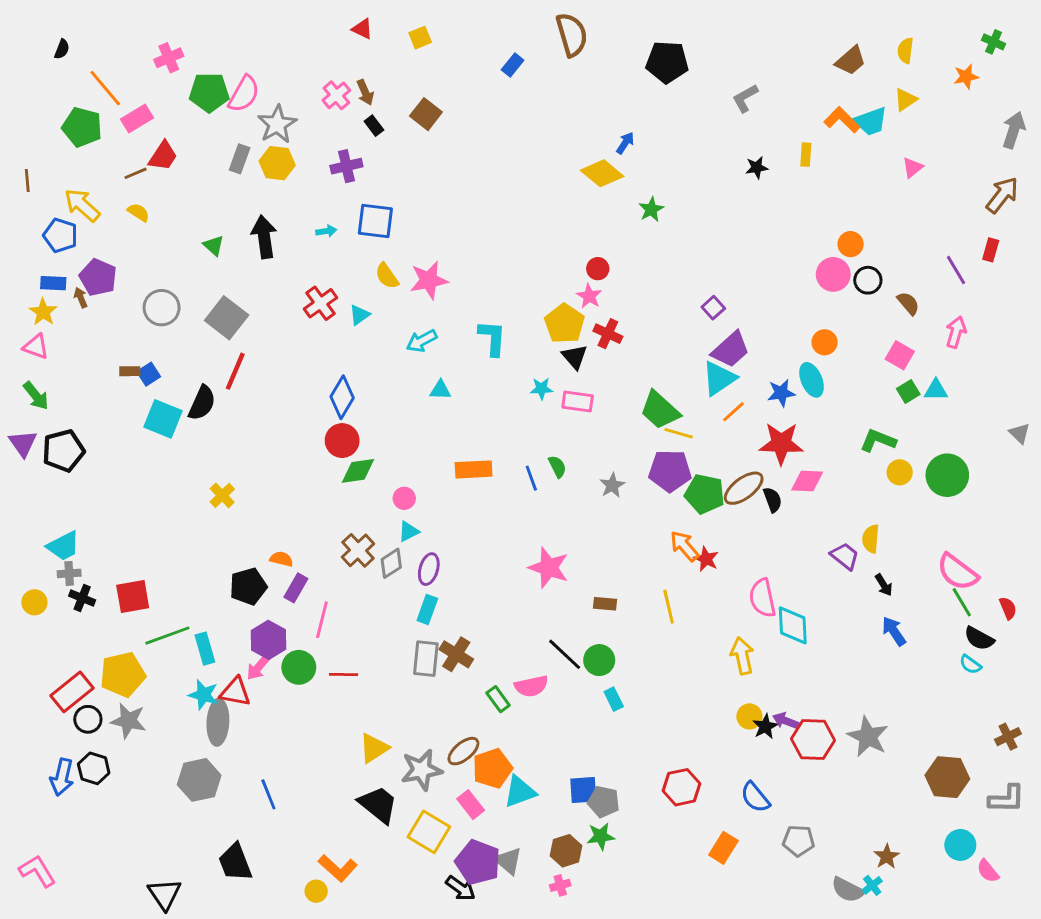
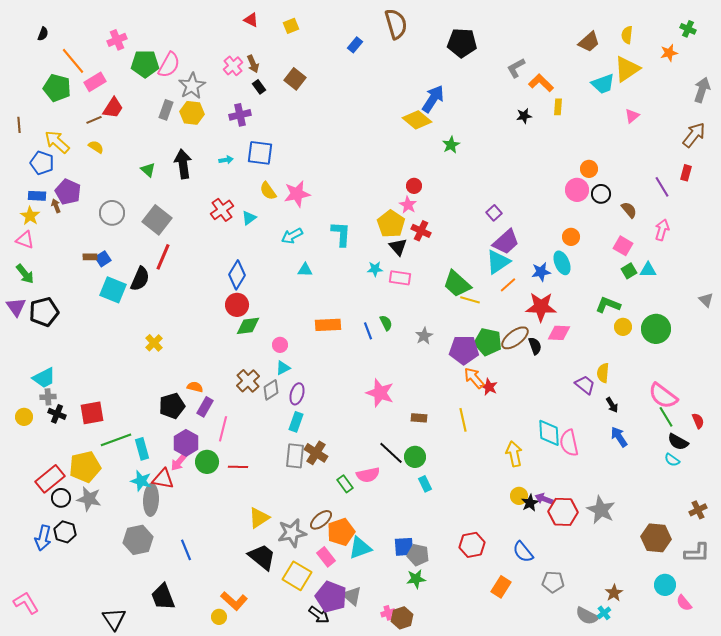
yellow triangle: (905, 100) -> (627, 69), size x1.6
orange L-shape: (842, 120) -> (541, 83), moved
blue arrow: (625, 143) -> (433, 99), size x1.8
purple pentagon: (670, 471) -> (464, 350), moved
pink semicircle: (762, 598) -> (569, 443), moved
brown hexagon: (566, 851) -> (402, 618), moved

